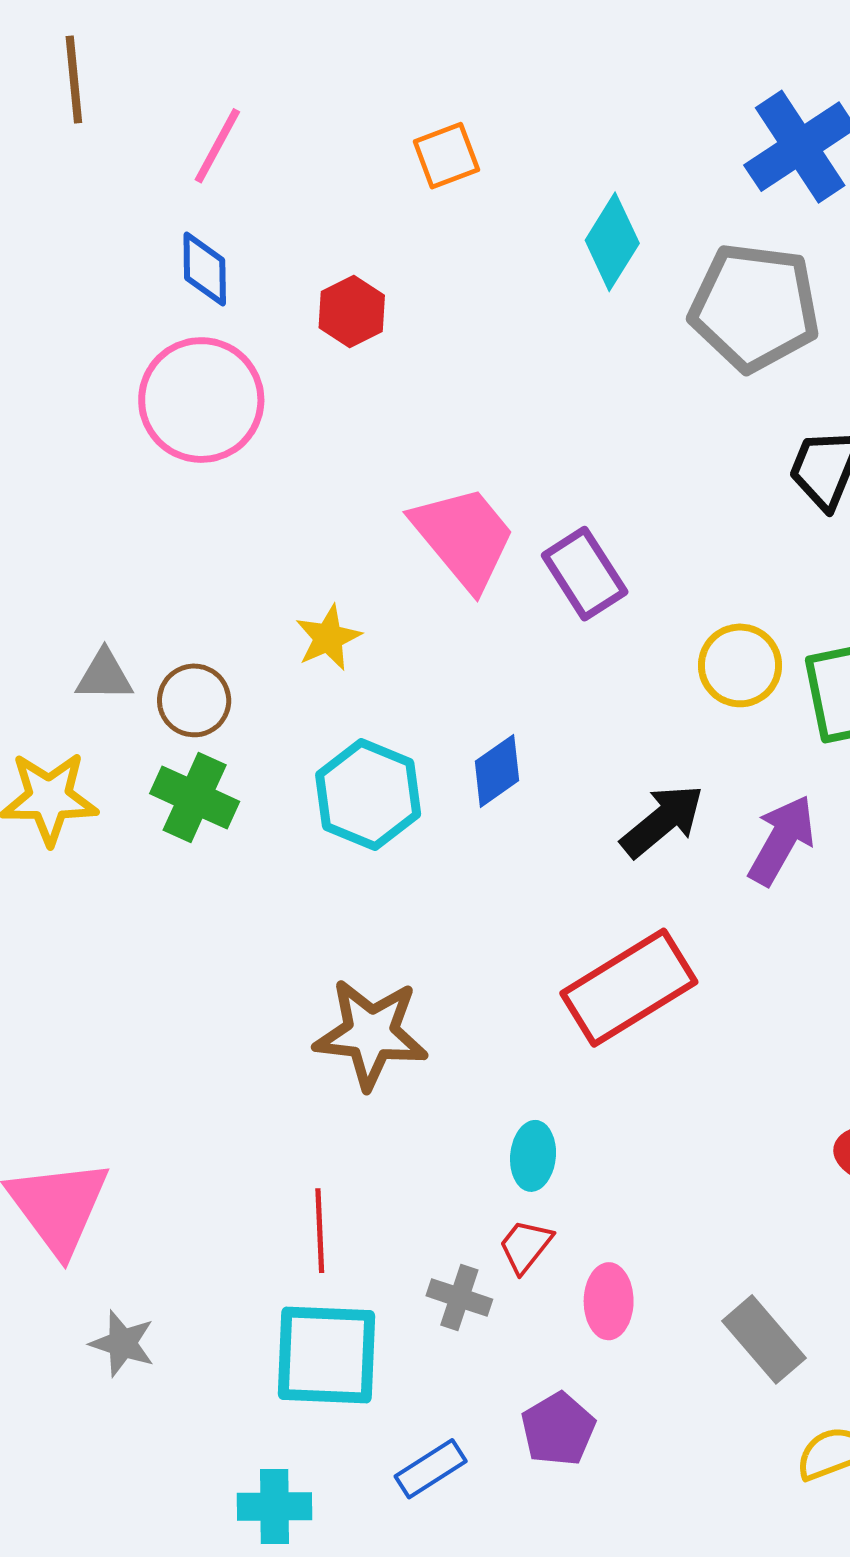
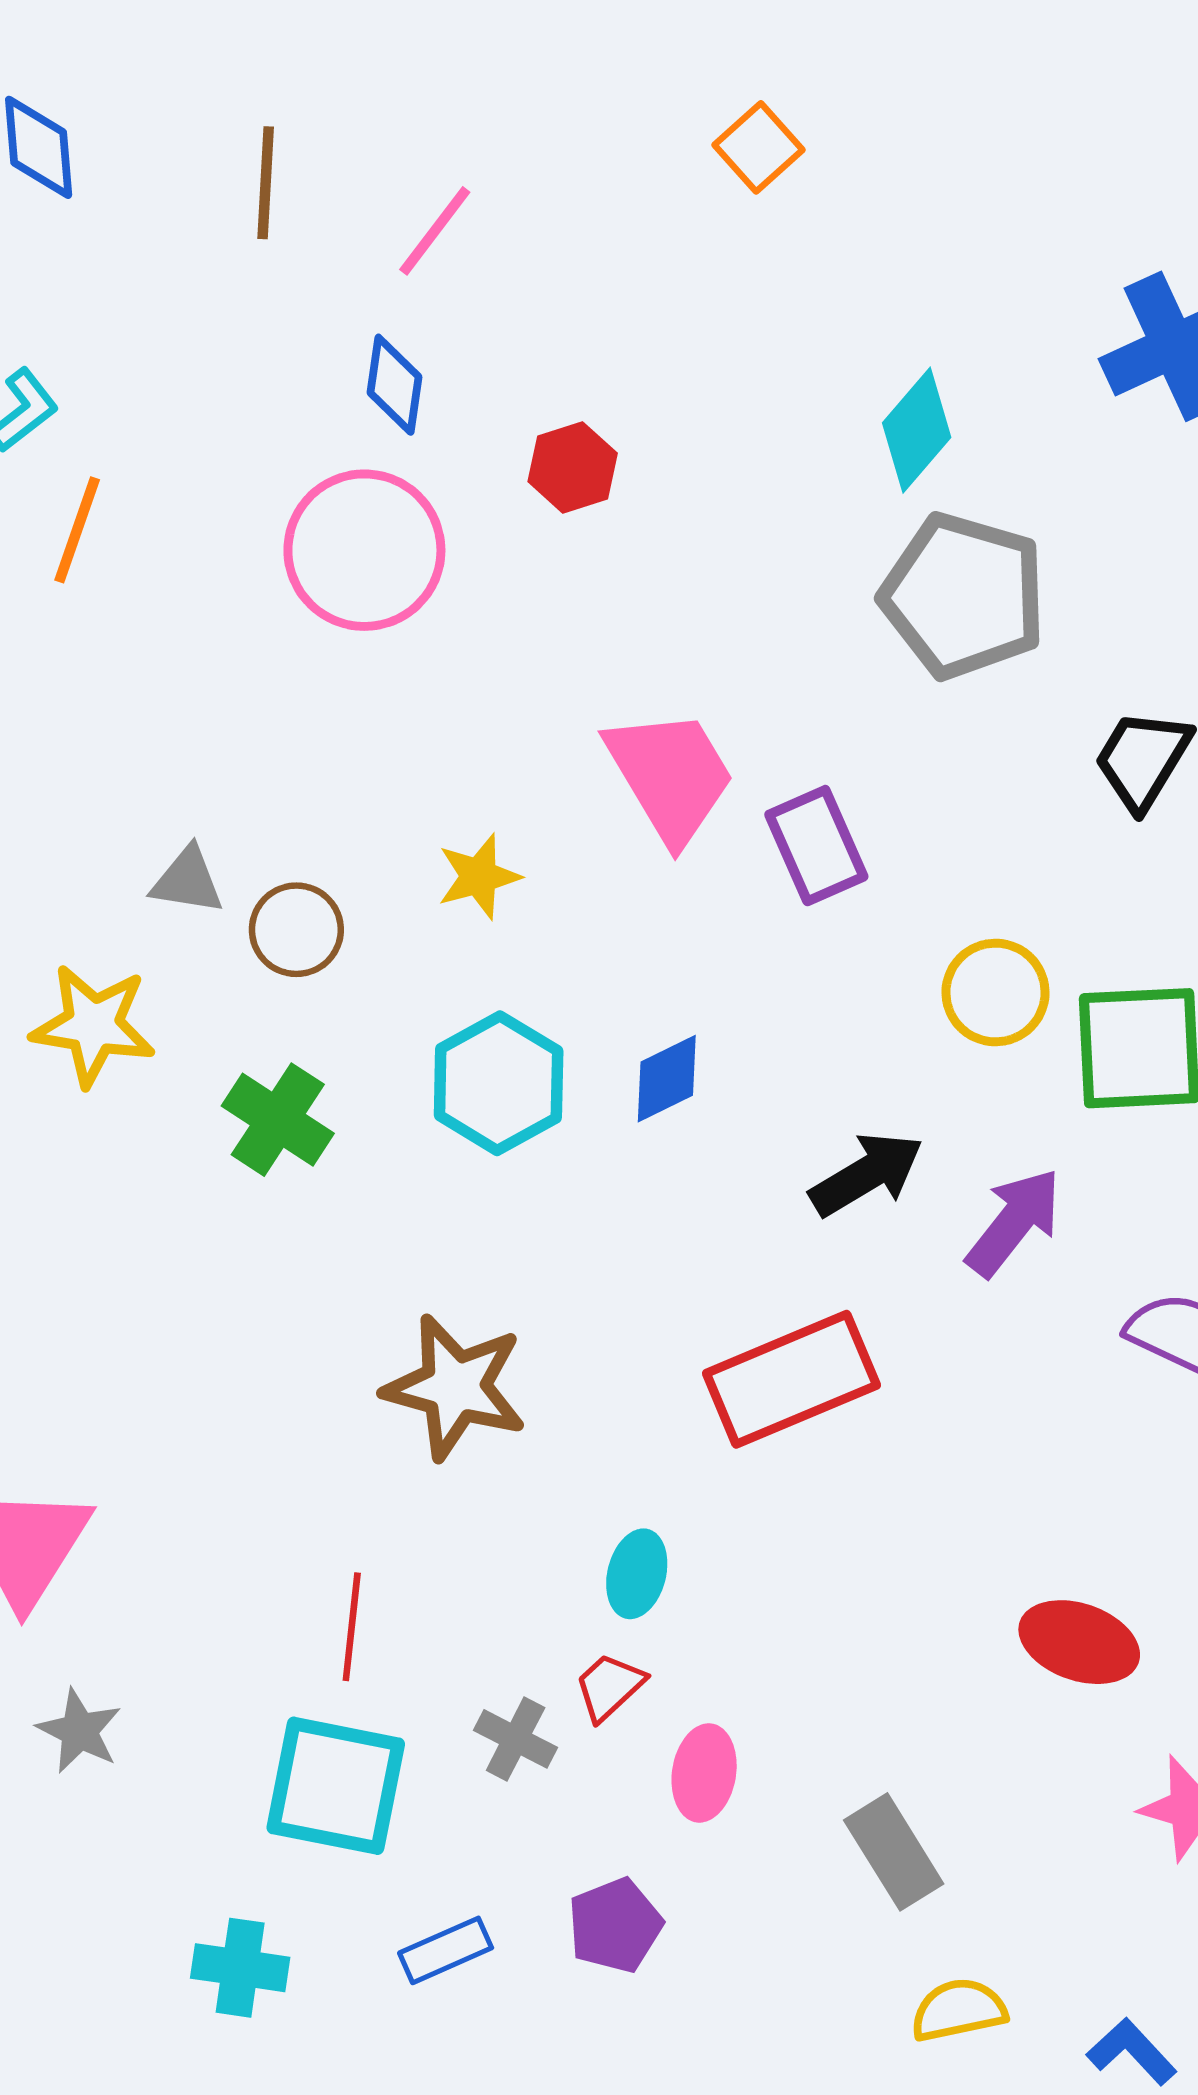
brown line: (74, 79) -> (266, 183), moved
orange square: (446, 156) -> (758, 147), moved, turned -30
gray pentagon: (755, 307) -> (964, 596), moved
green cross: (195, 797) -> (278, 1120), moved

